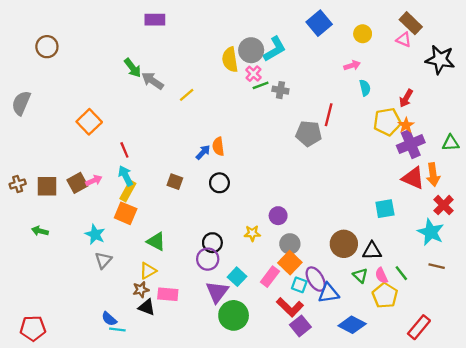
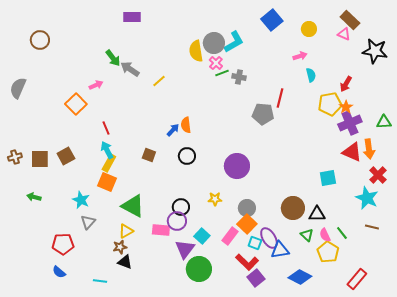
pink arrow: (94, 180) -> (96, 85), moved
purple circle: (278, 216) -> (237, 166), moved, size x1.6
green triangle: (156, 241) -> (133, 206), size x1.4
pink rectangle: (168, 294) -> (161, 230), moved
blue semicircle: (109, 319) -> (59, 272), moved
red pentagon: (33, 328) -> (63, 244), moved

